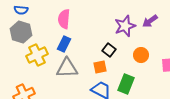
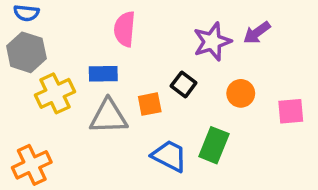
pink semicircle: (64, 19) -> (125, 29), moved
blue rectangle: (64, 44) -> (103, 74), turned 63
orange square: (100, 67) -> (150, 104), moved

